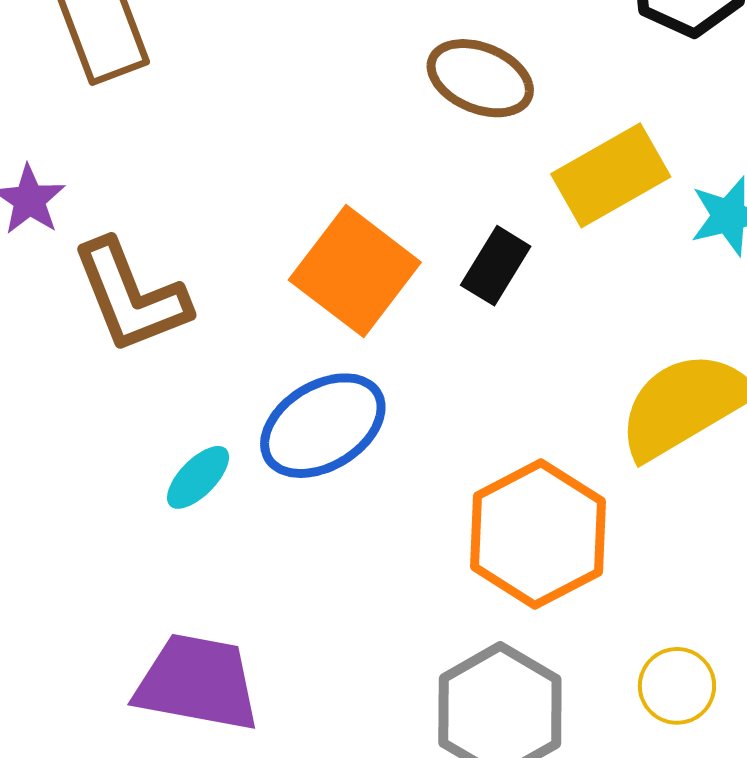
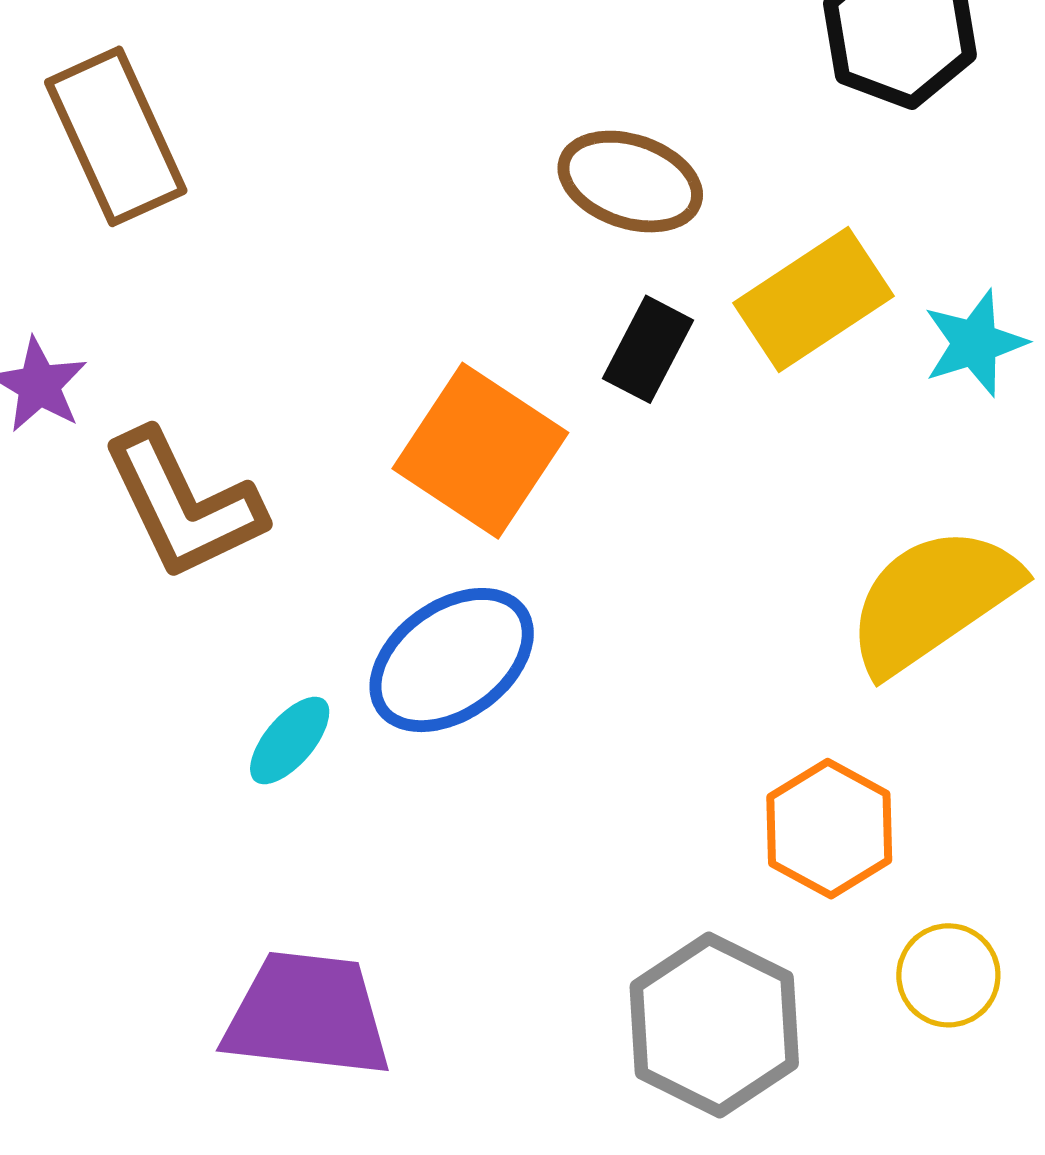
black rectangle: (496, 266) -> (648, 349), moved
orange hexagon: (538, 534) -> (829, 829), moved, size x0.7

